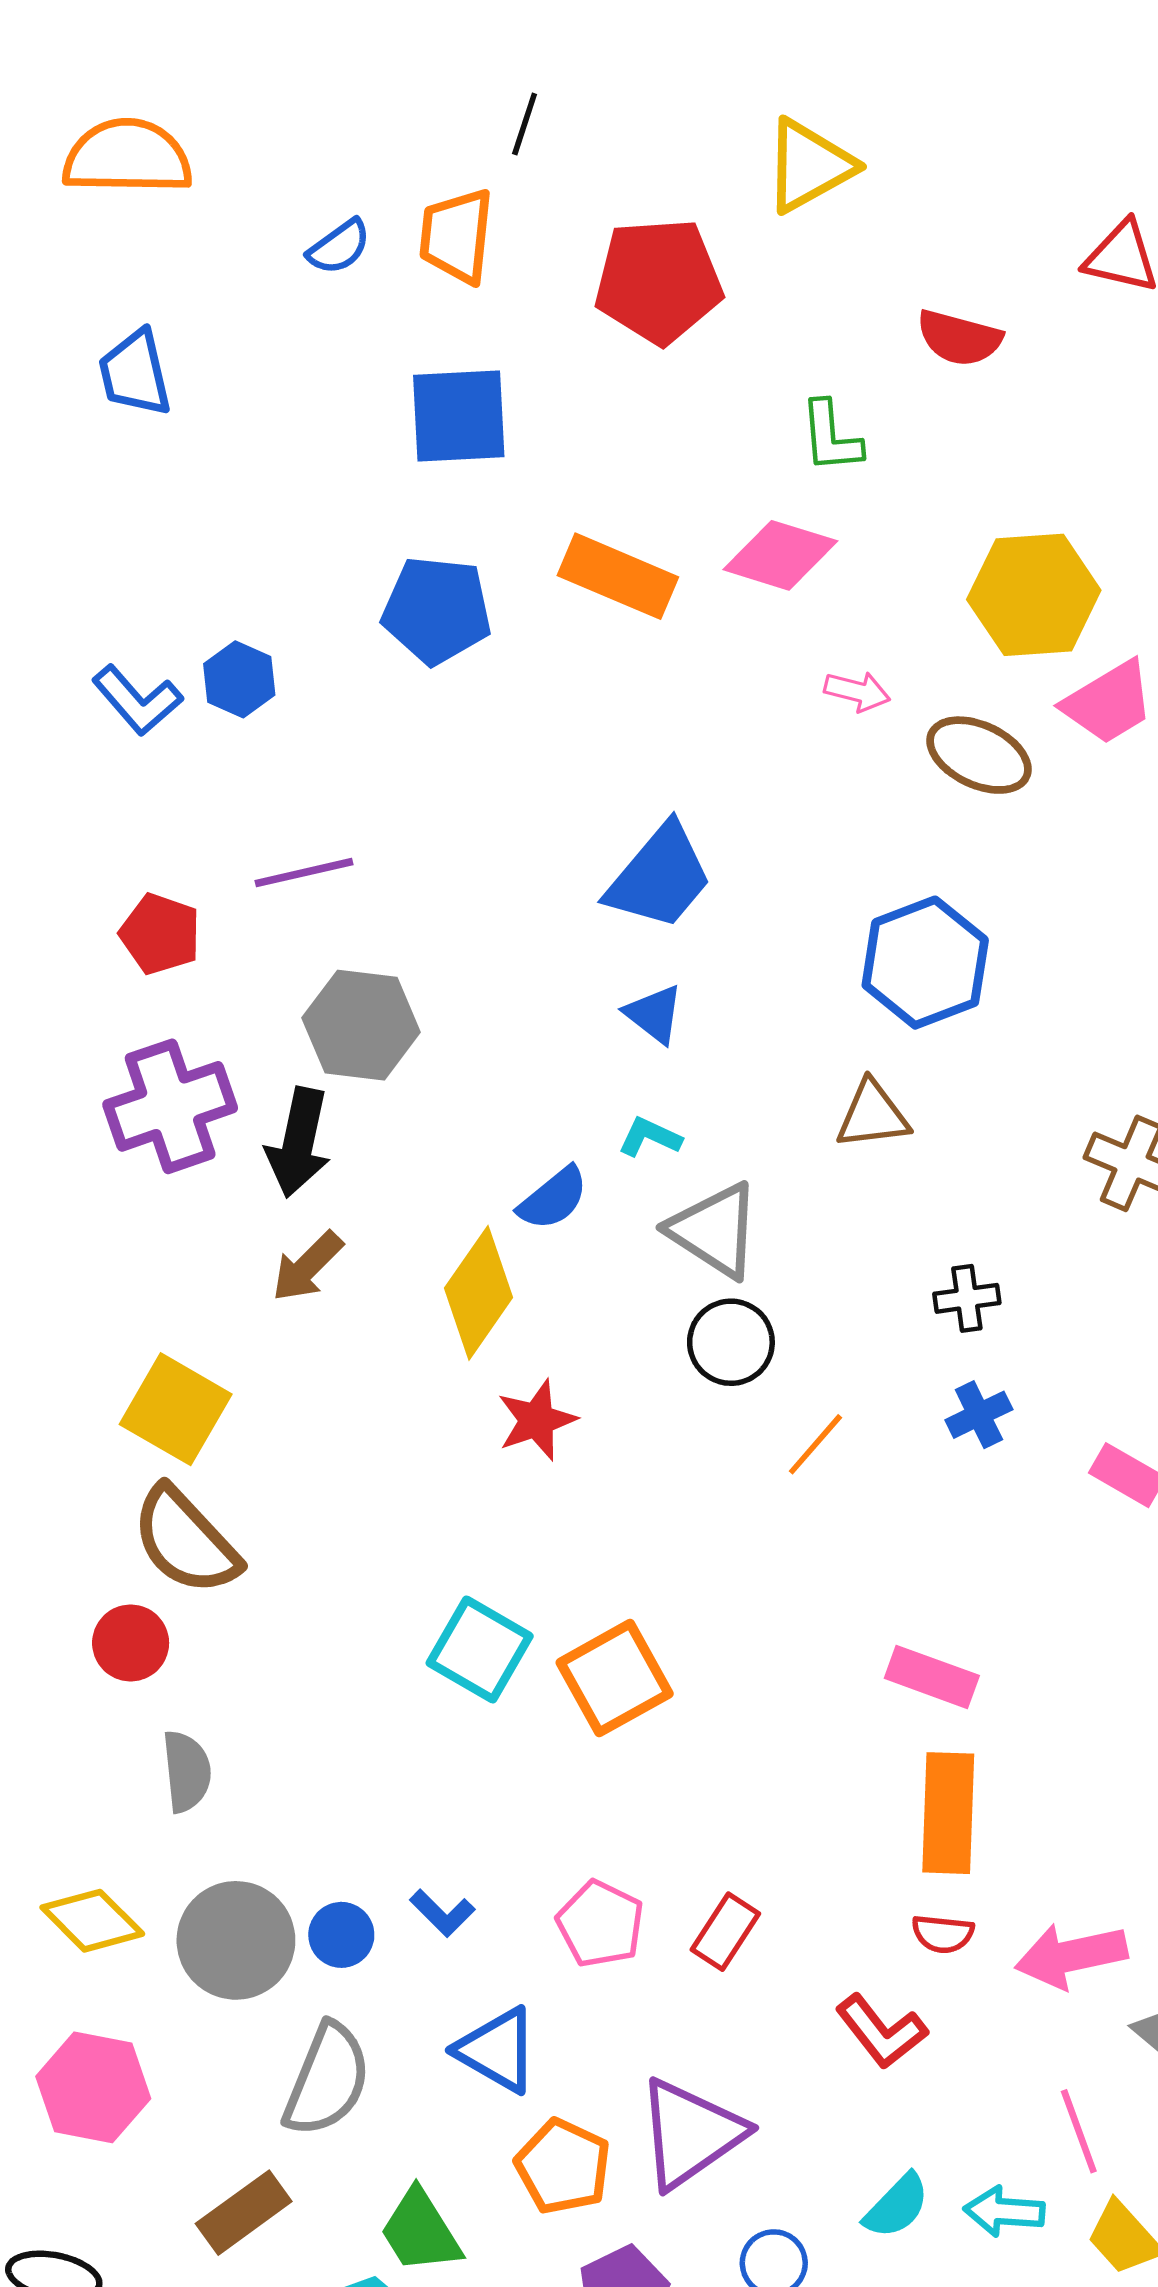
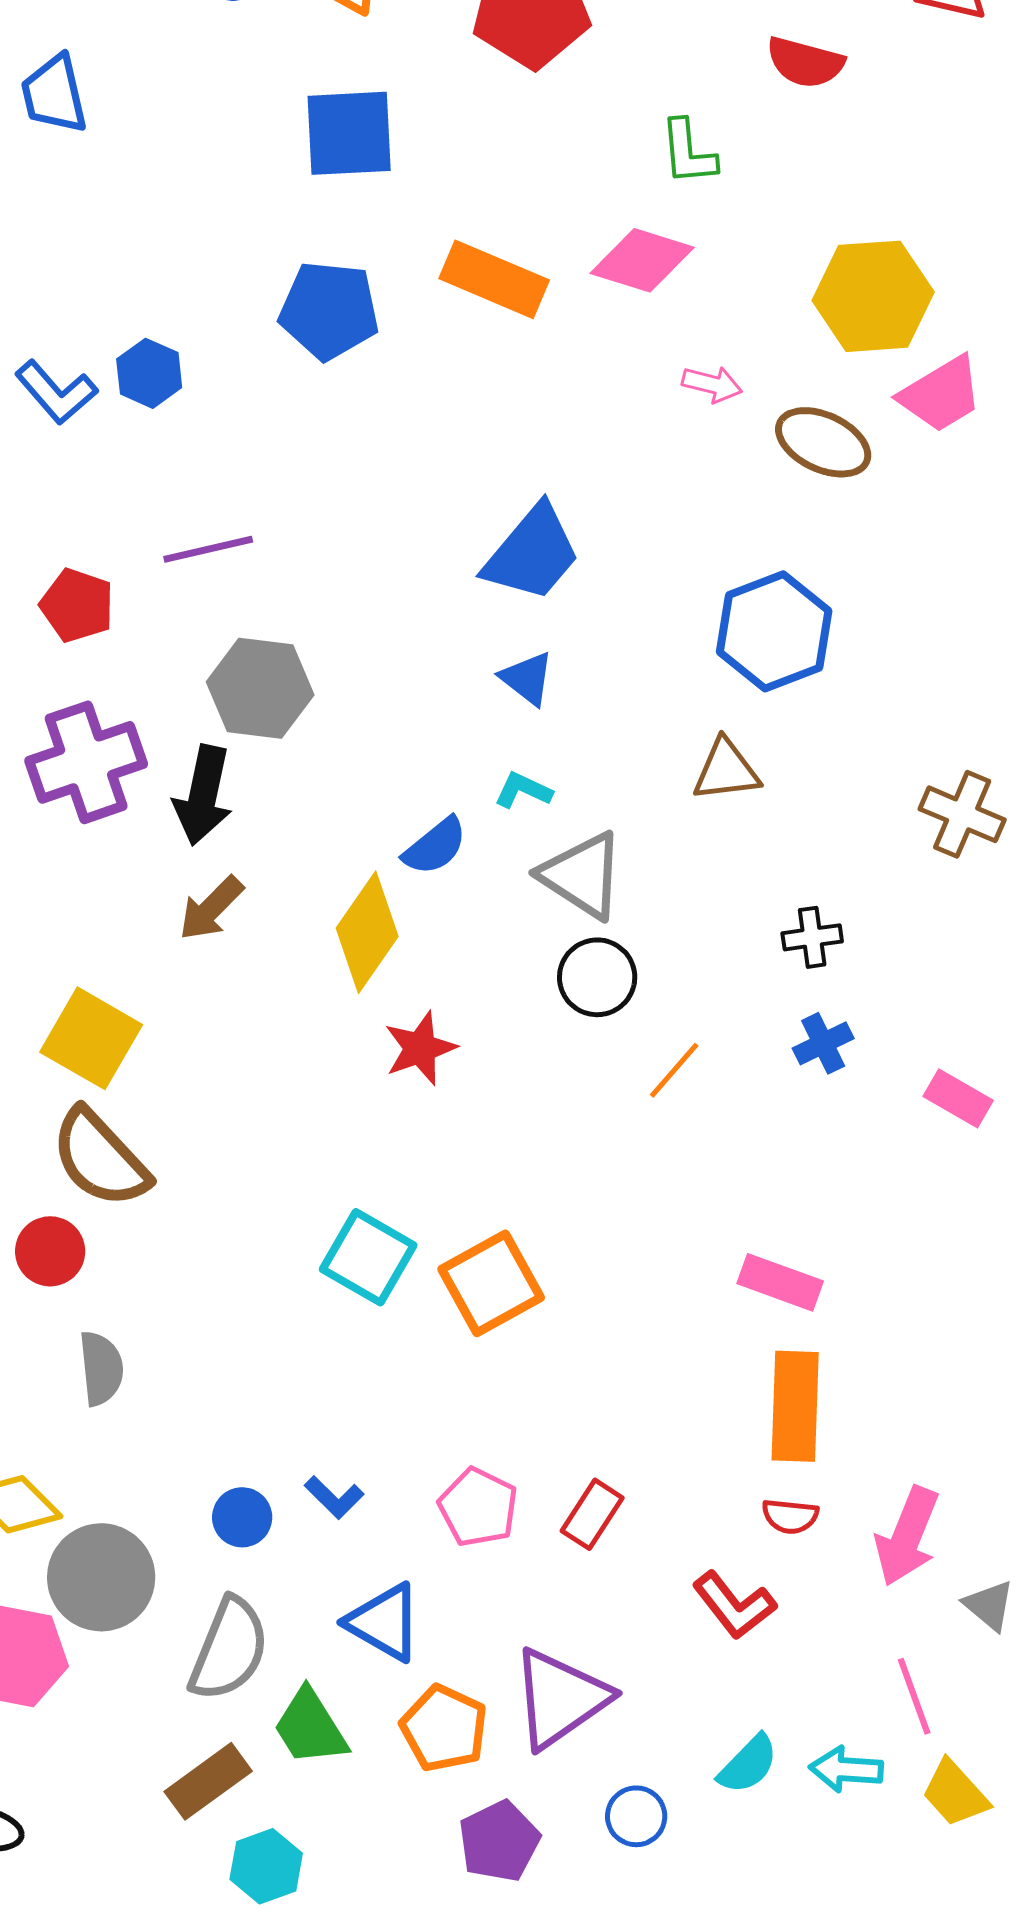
gray circle: (236, 1940) -> (101, 1577), moved
pink arrow: (1071, 1956) -> (907, 1536), turned -56
brown rectangle: (244, 2213) -> (208, 1781), moved
green trapezoid: (420, 2231) -> (310, 1727), moved

